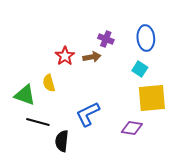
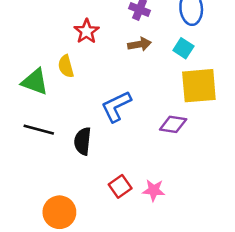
brown arrow: (92, 57) -> (139, 44), moved
black line: (38, 122) -> (39, 130), moved

